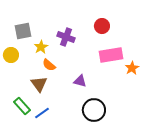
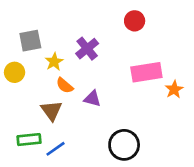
red circle: (102, 26) -> (135, 21), moved
purple cross: (66, 37) -> (87, 49), turned 30
purple triangle: (80, 81) -> (92, 99), moved
green rectangle: (22, 106) -> (29, 140), turned -54

